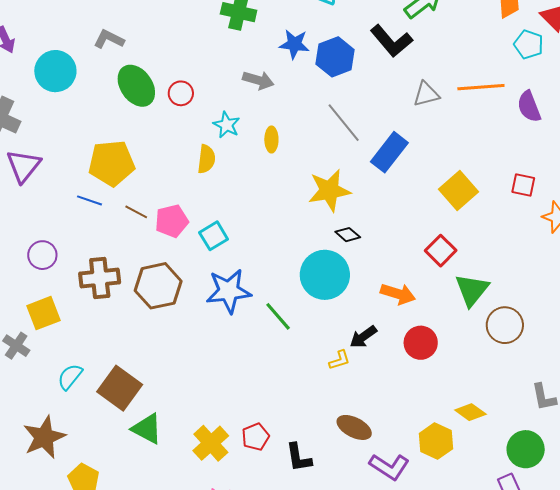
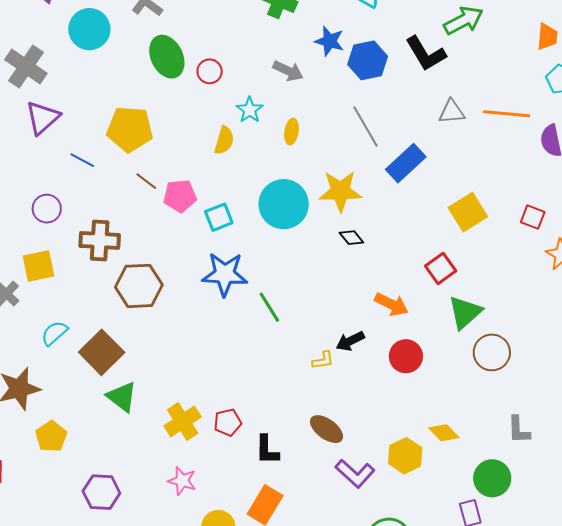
blue line: (89, 200) -> (82, 160), moved
cyan circle: (325, 275) -> (284, 204), moved
brown hexagon: (158, 286) -> (139, 286), moved

